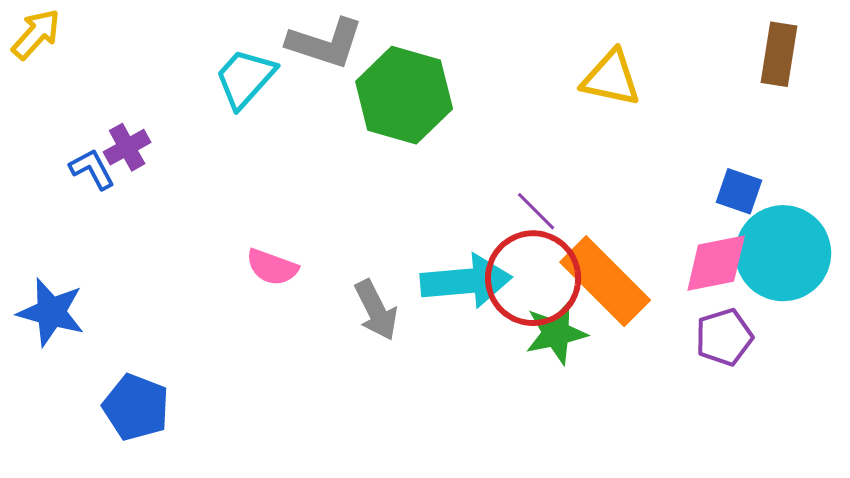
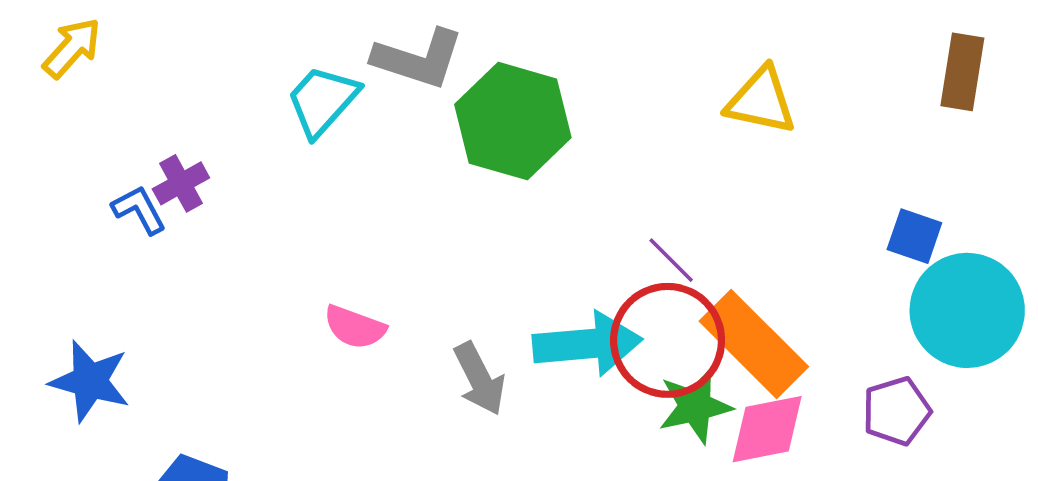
pink diamond: (716, 263) -> (767, 429), moved

